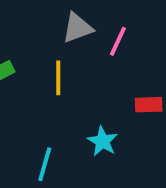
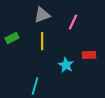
gray triangle: (78, 28) -> (42, 15), moved
cyan star: (102, 141) -> (66, 65), moved

